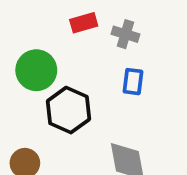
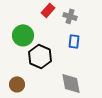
red rectangle: (84, 23) -> (48, 10), turned -32

